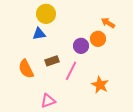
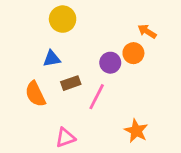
blue triangle: (39, 34) -> (52, 59), moved
orange star: (100, 85) -> (136, 131), moved

